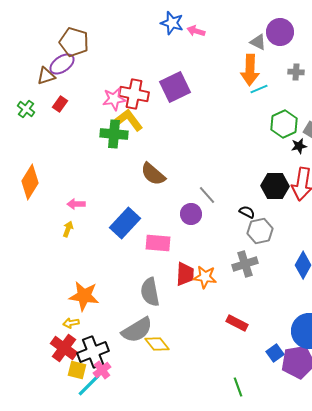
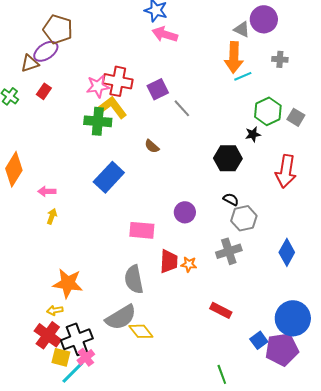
pink arrow: (196, 31) -> (165, 34), moved, size x1.4
purple square: (175, 87) -> (158, 89), moved, size x0.7
black star: (299, 146) -> (253, 134), moved
brown semicircle: (153, 174) -> (152, 146), moved, size x0.6
black hexagon: (275, 186) -> (228, 158), moved
gray line: (207, 195) -> (182, 108), moved
pink arrow: (76, 204) -> (47, 191), moved
purple circle: (191, 214) -> (185, 212), moved
blue rectangle: (125, 223) -> (109, 177), moved
orange star: (205, 277) -> (189, 264), size x0.7

